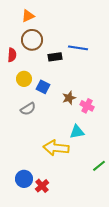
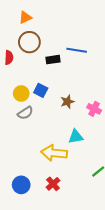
yellow circle: (24, 79) -> (21, 93), moved
pink cross: (87, 106) -> (94, 109), moved
red cross: (42, 186) -> (53, 184), moved

